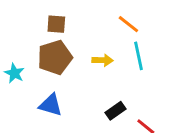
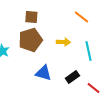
cyan line: (139, 56) -> (88, 51), moved
blue triangle: (51, 105) -> (43, 73), moved

